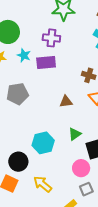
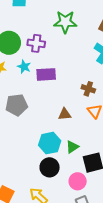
purple cross: (51, 38) -> (36, 43), moved
cyan hexagon: (43, 143) -> (50, 143), moved
black circle: (18, 162) -> (50, 167), moved

